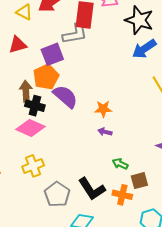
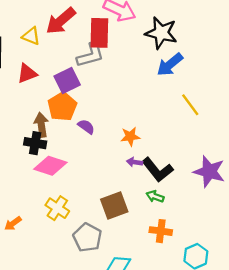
purple semicircle: (65, 97) -> (86, 127), size x0.6
black cross: (35, 106) -> (35, 143), moved
yellow cross: (33, 166) -> (57, 208), turned -30
brown square: (139, 181) -> (114, 206), moved, size x1.4
black L-shape: (92, 189) -> (157, 170), moved

